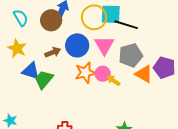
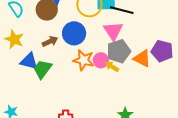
pink triangle: (104, 45) -> (113, 31), moved
gray pentagon: (131, 55) -> (119, 51), moved
orange star: (85, 73) -> (84, 60), turned 30

